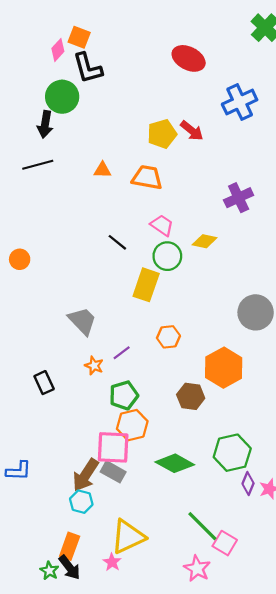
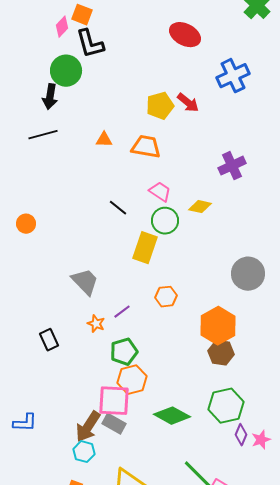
brown hexagon: (191, 396) -> (221, 353), moved

